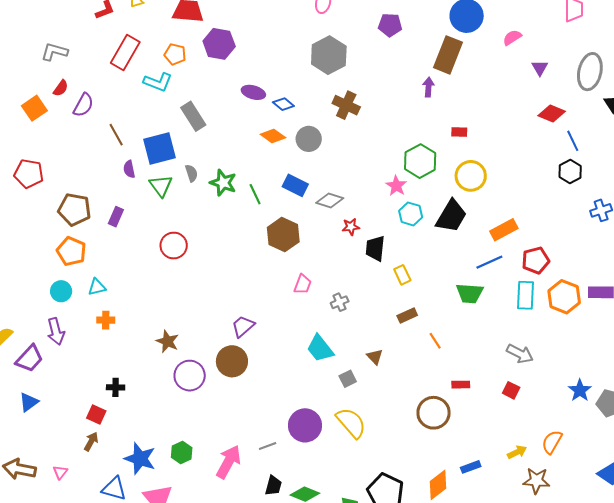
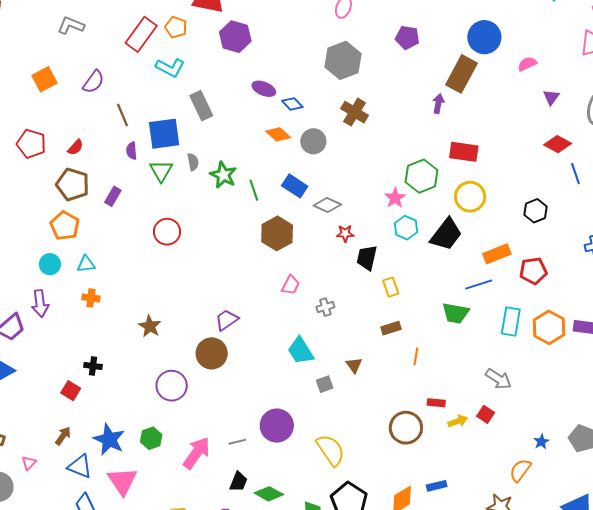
orange pentagon: (175, 54) -> (176, 27), moved
red semicircle: (61, 88) -> (75, 147), moved
red rectangle: (459, 132) -> (464, 152), size x1.8
black hexagon: (570, 171) -> (536, 211), moved
red pentagon: (536, 260) -> (533, 271), moved
orange line: (435, 341) -> (416, 356), turned 36
purple circle: (190, 376) -> (172, 386), moved
blue star: (580, 390) -> (541, 442), moved, size x0.7
yellow semicircle: (351, 423) -> (331, 450), moved
brown arrow: (91, 441) -> (63, 436), moved
yellow arrow: (517, 452) -> (458, 421), moved
pink triangle: (60, 472) -> (29, 463), moved

